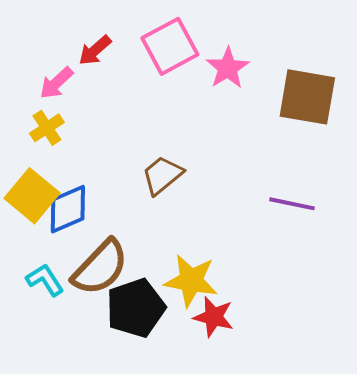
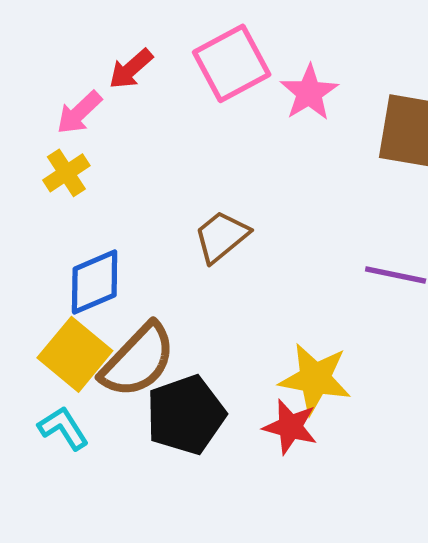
yellow square: (32, 196) -> (75, 354), moved
cyan L-shape: (45, 280) -> (63, 428), moved
yellow star: (191, 281) -> (315, 379), moved

